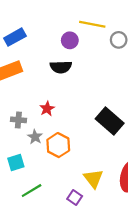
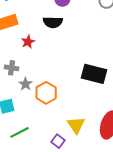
red star: (47, 109) -> (28, 42), moved
black rectangle: (110, 121) -> (94, 74), turned -30

